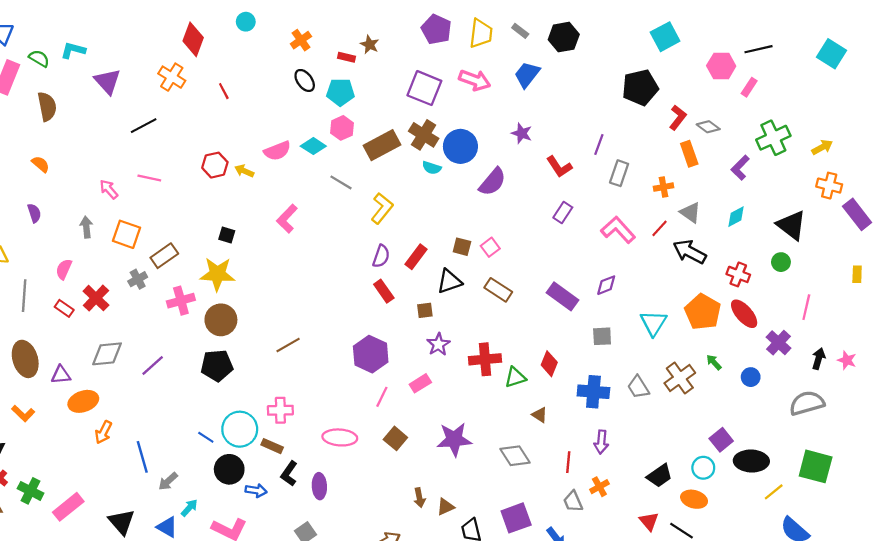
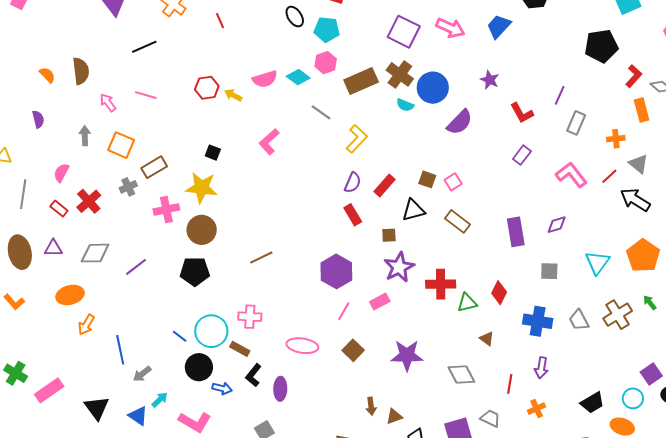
brown semicircle: (47, 106) -> (81, 71), moved
purple rectangle: (562, 296) -> (516, 232), turned 40
purple star: (438, 344) -> (399, 267), size x1.4
purple triangle: (61, 375) -> (53, 248), moved
gray trapezoid: (573, 501) -> (490, 418), moved, turned 135

